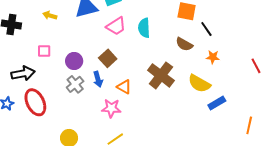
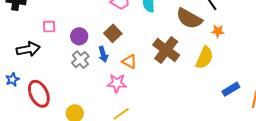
brown semicircle: (184, 44) -> (189, 19), size x1.5
yellow semicircle: (199, 84) -> (204, 58), turned -95
red ellipse: (35, 102) -> (39, 94), moved
blue rectangle: (217, 103) -> (231, 89), moved

